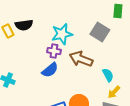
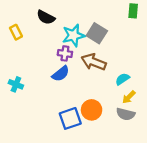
black semicircle: (24, 25) -> (46, 17), moved, turned 36
gray square: (100, 32) -> (97, 33), moved
cyan semicircle: (108, 75) -> (122, 79), turned -96

